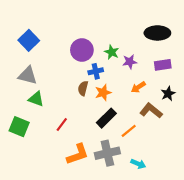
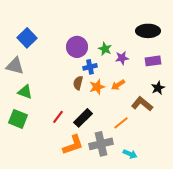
gray triangle: (28, 76) -> (15, 66), moved
orange arrow: (138, 87) -> (118, 85), moved
green triangle: (36, 99) -> (25, 92), moved
black rectangle: (106, 118) -> (83, 118), moved

